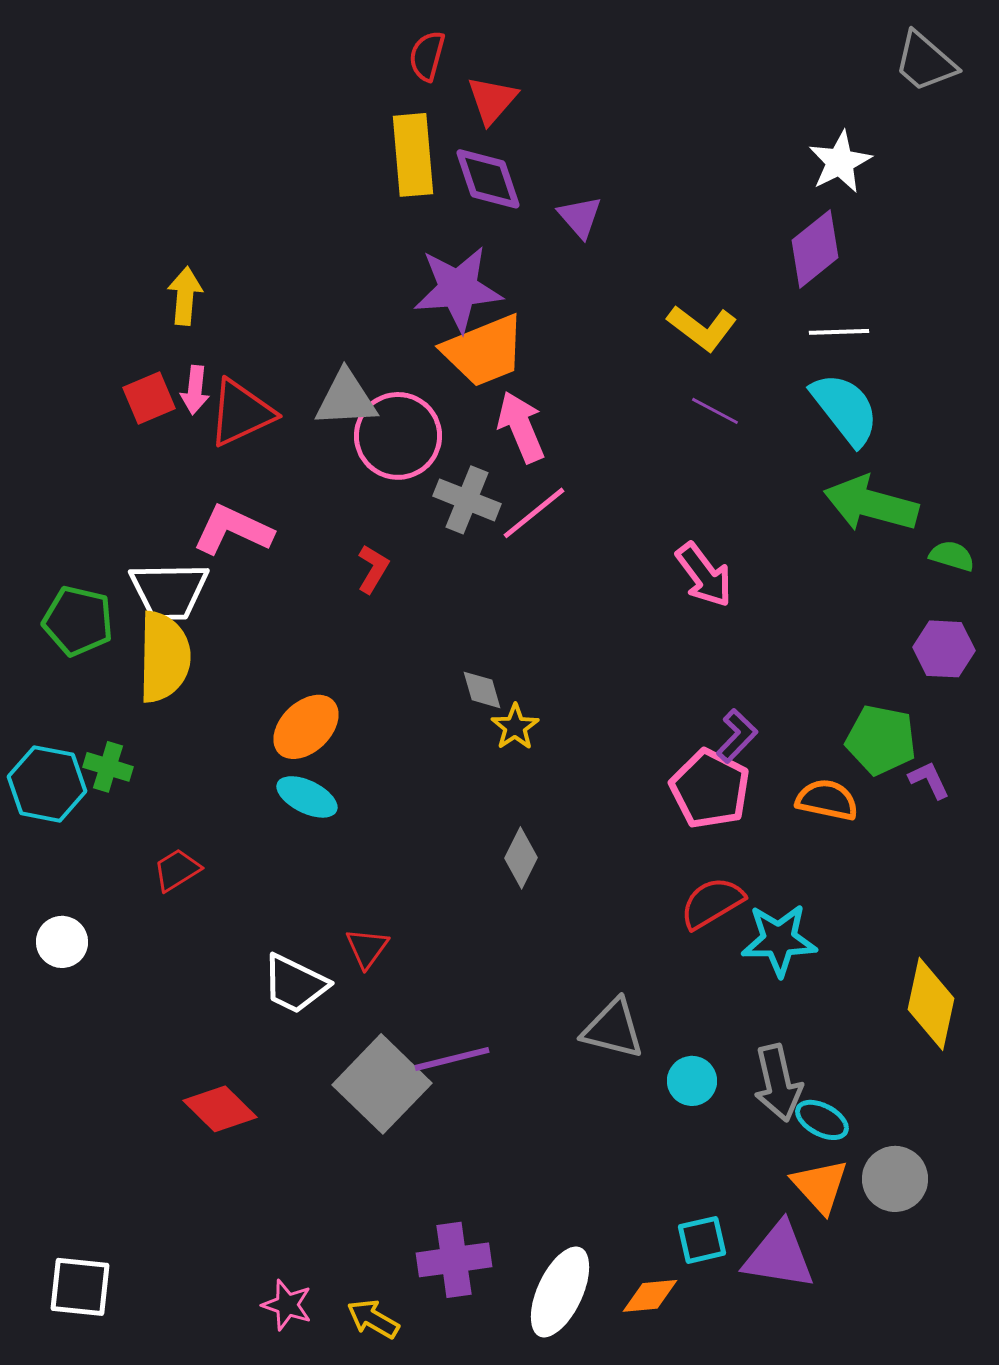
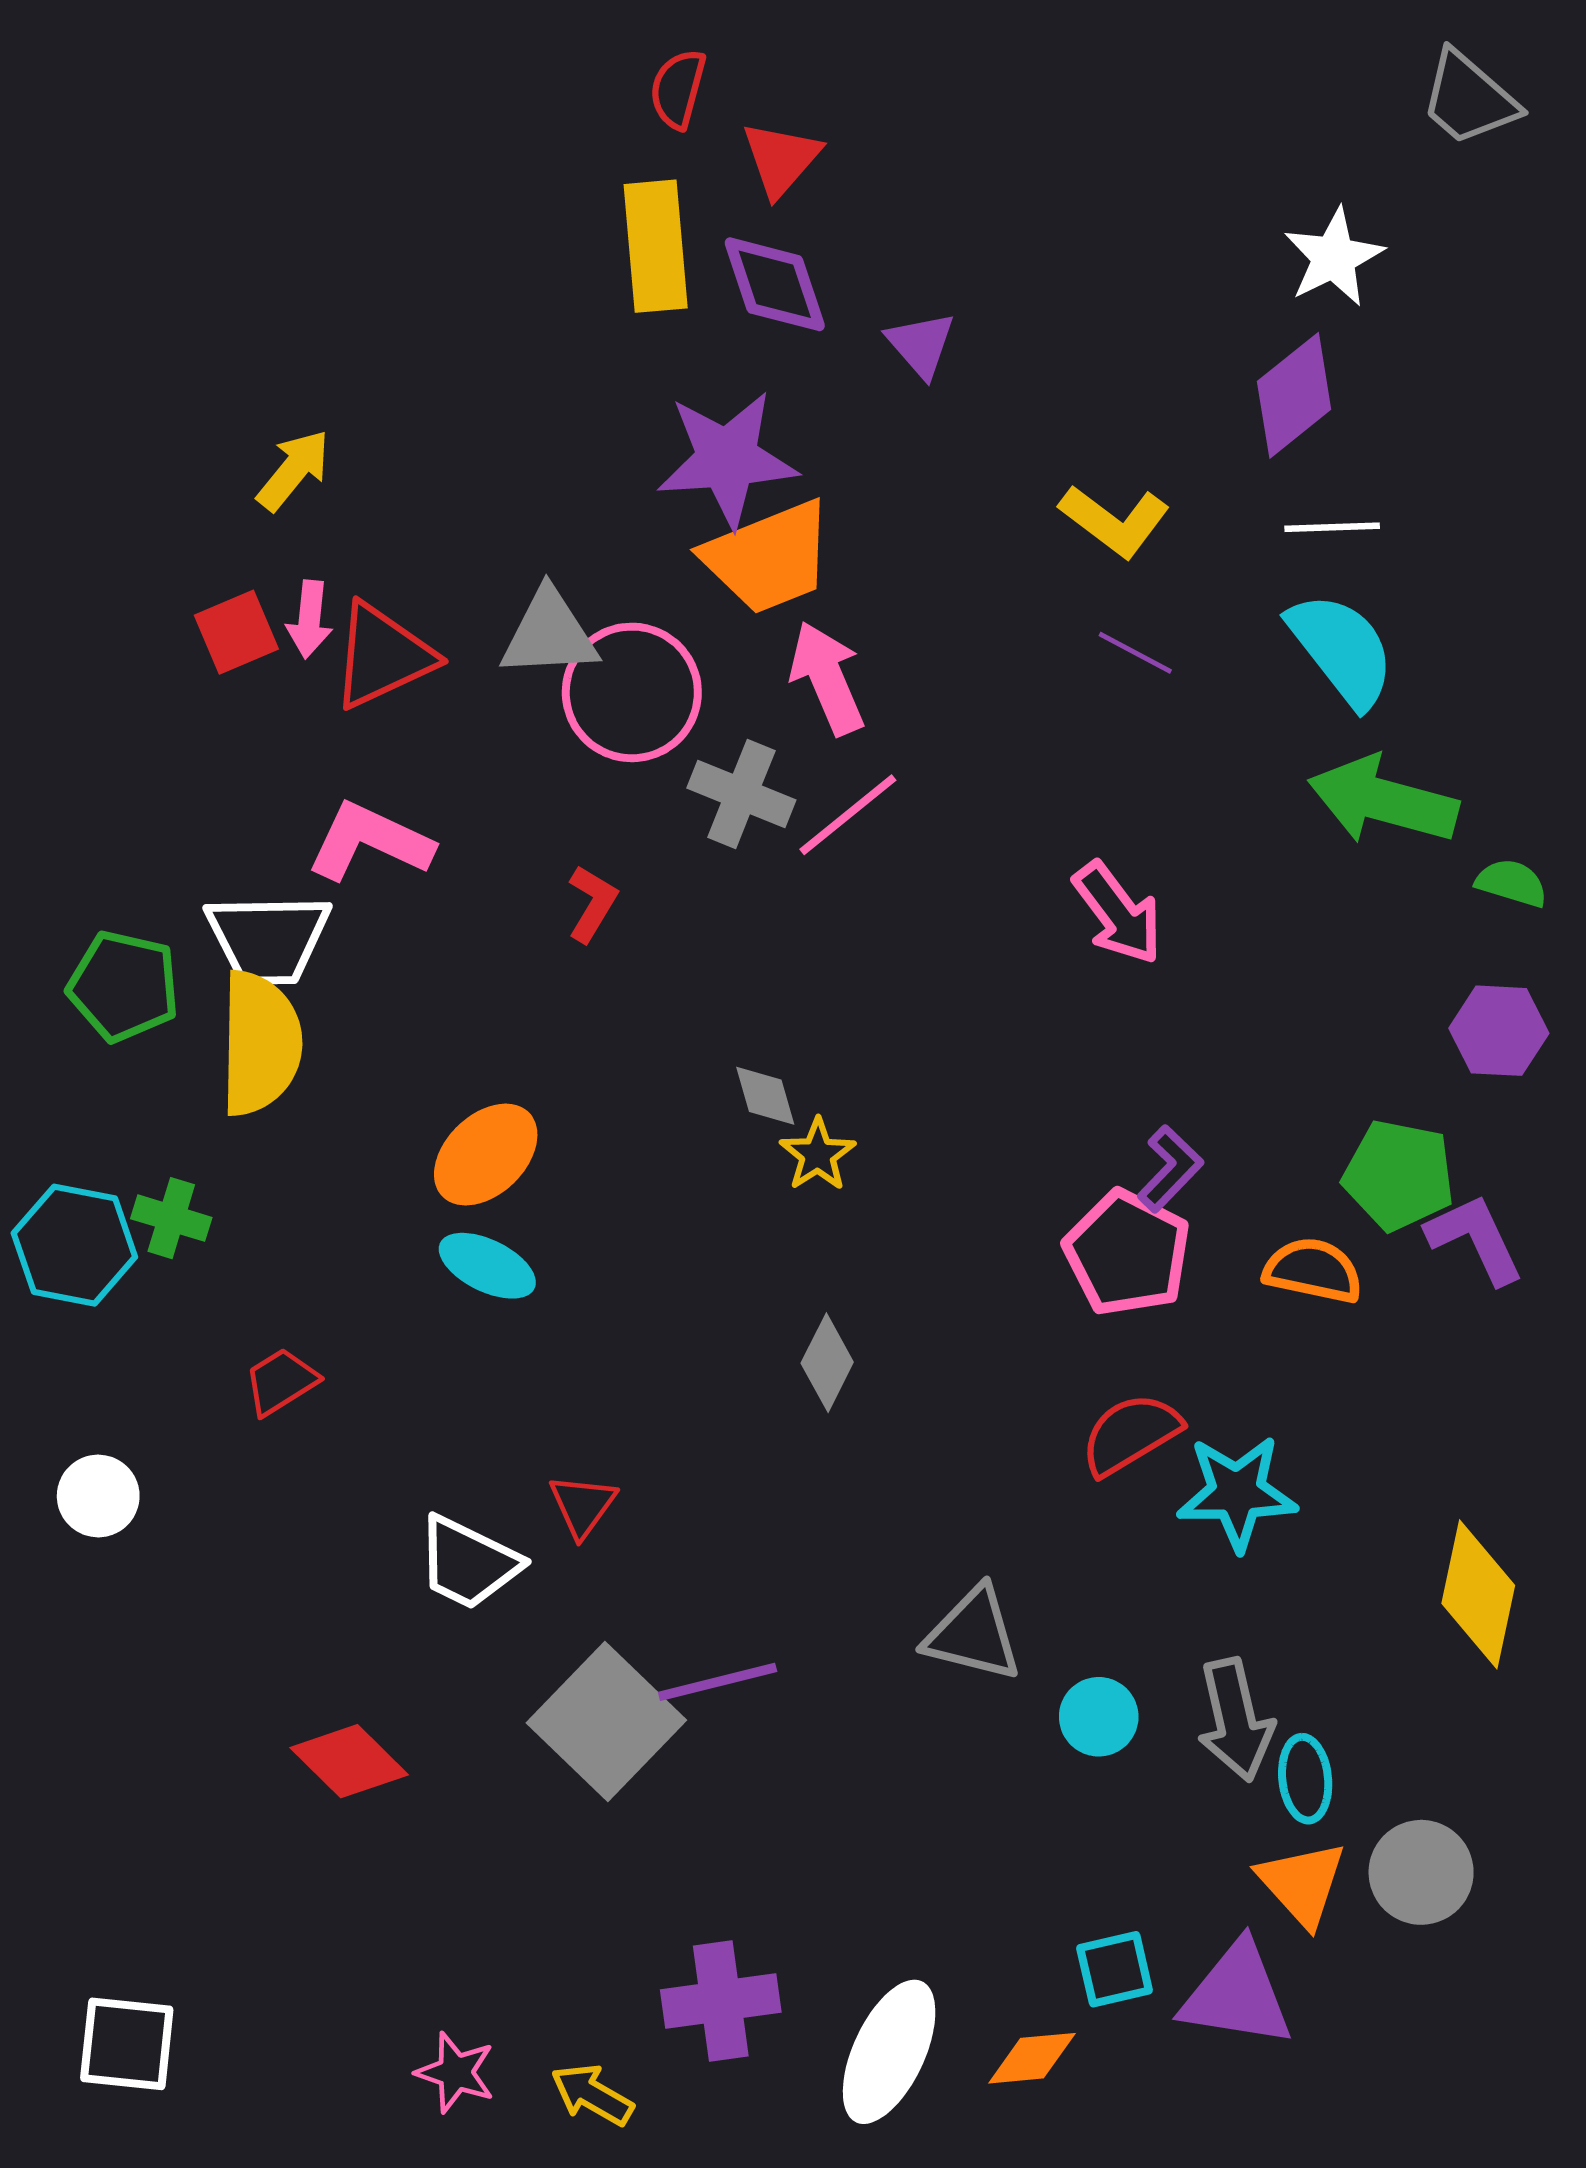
yellow arrow: (185, 296) -> (294, 470), turned 34
purple L-shape: (929, 780) -> (1475, 1239), size x1.5
cyan ellipse: (822, 1120) -> (1305, 1779), turned 56

